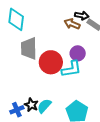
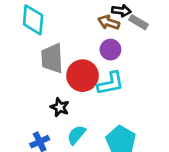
purple circle: (78, 53) -> (110, 50), moved
black star: (31, 105) -> (60, 107), moved

